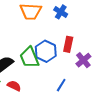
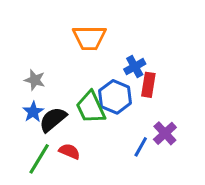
blue cross: (61, 12) -> (135, 67), moved, turned 32
purple cross: (83, 60) -> (165, 133), moved

